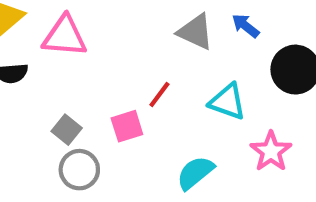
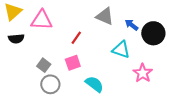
blue arrow: (246, 26) -> (132, 25), moved
red line: (159, 94) -> (76, 38), moved
cyan semicircle: (195, 173) -> (94, 84), moved, turned 78

